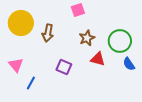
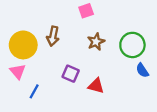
yellow circle: (21, 23) -> (23, 45), moved
red triangle: (98, 59) -> (96, 86), moved

